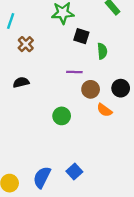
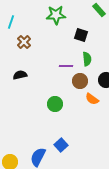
black square: (81, 36) -> (81, 35), moved
green semicircle: (102, 51) -> (87, 59), moved
blue square: (74, 171) -> (61, 145), moved

